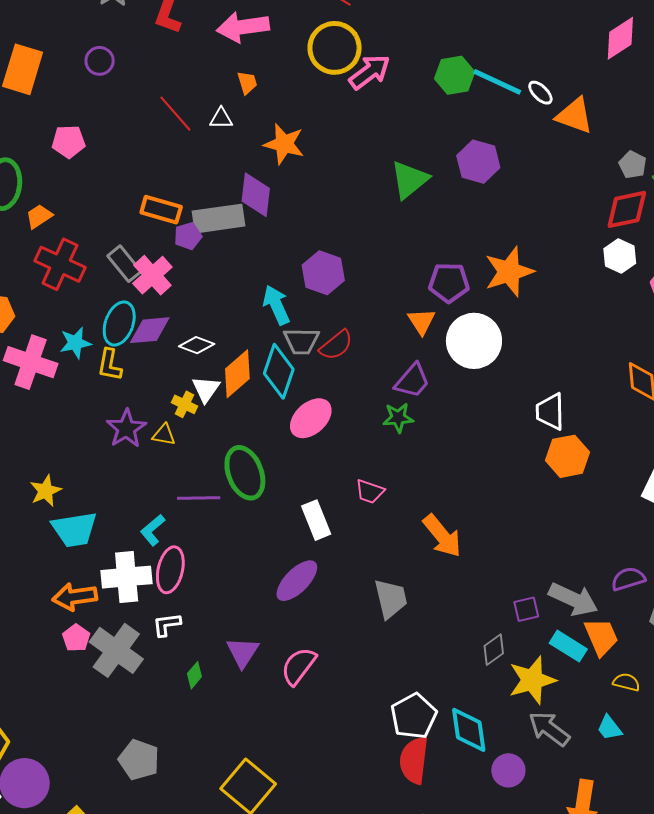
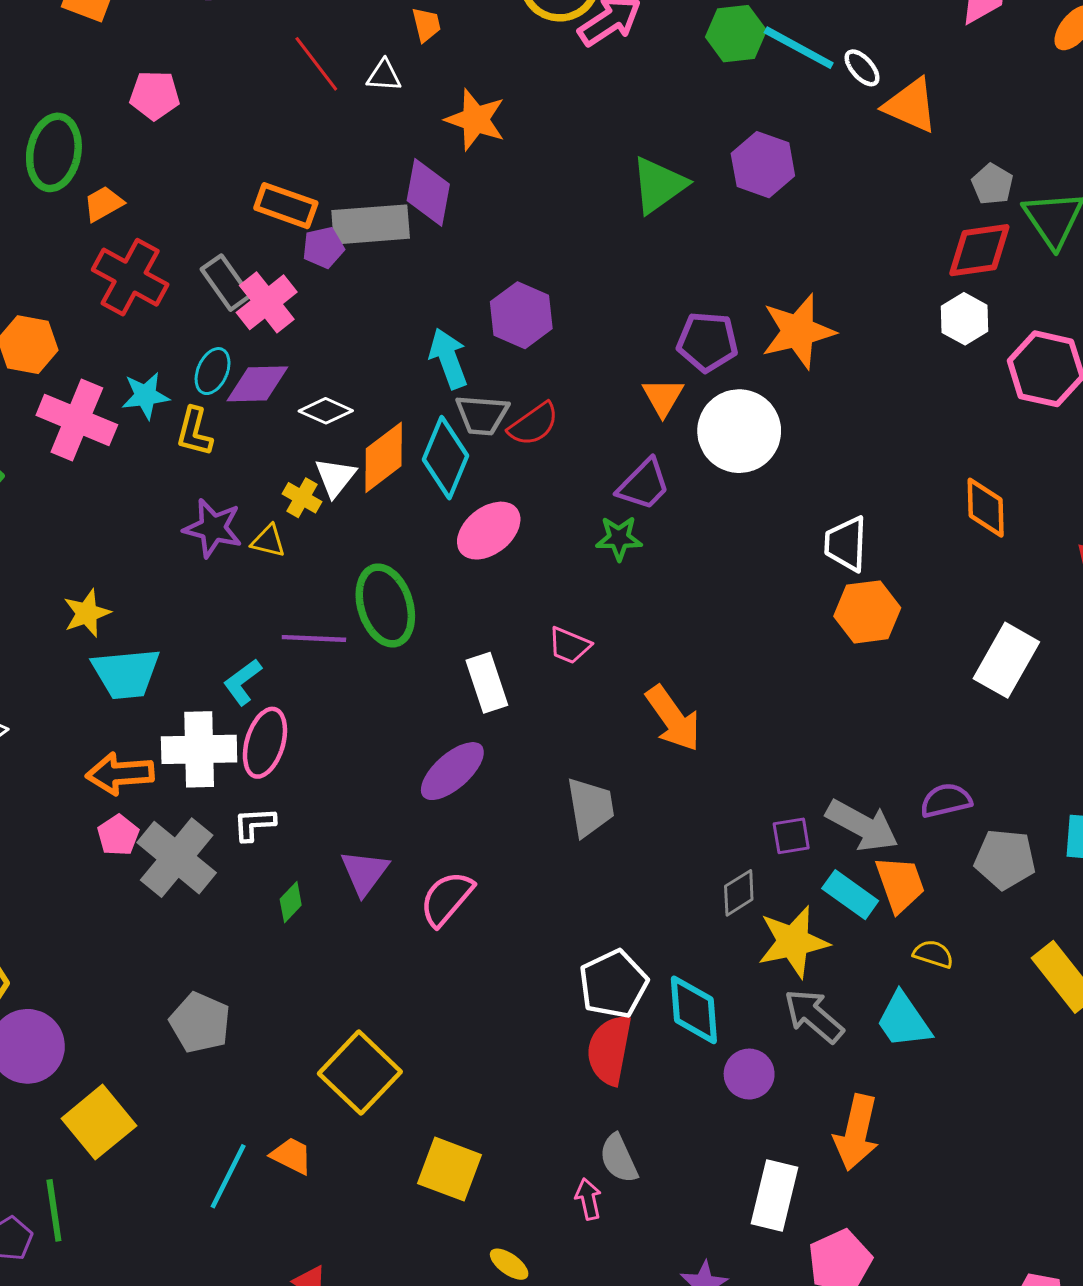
cyan ellipse: (119, 324) -> (213, 371), size x0.7
purple star: (126, 428) -> (213, 528), turned -30
cyan trapezoid: (609, 728) -> (904, 1020), size x1.5

